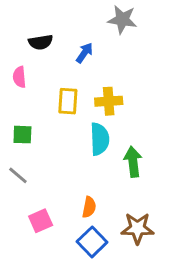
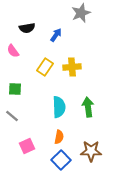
gray star: (122, 20) -> (81, 13), turned -30
pink semicircle: (19, 77) -> (13, 51), turned -32
yellow rectangle: (68, 101) -> (45, 67), turned 30
cyan semicircle: (100, 139) -> (59, 107), moved

